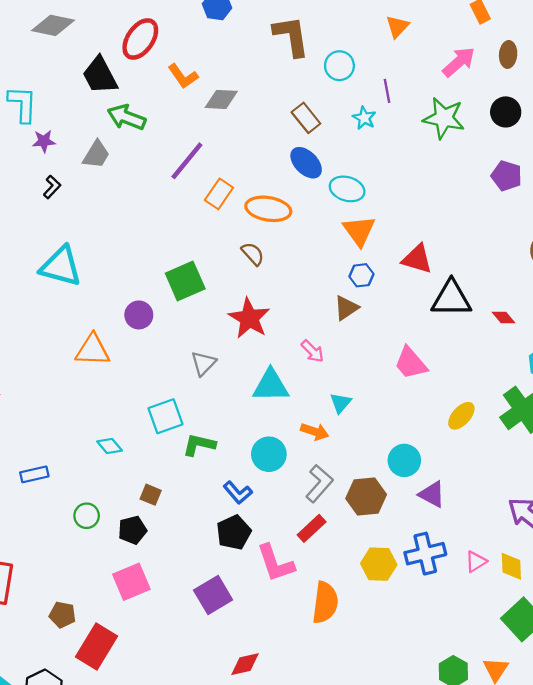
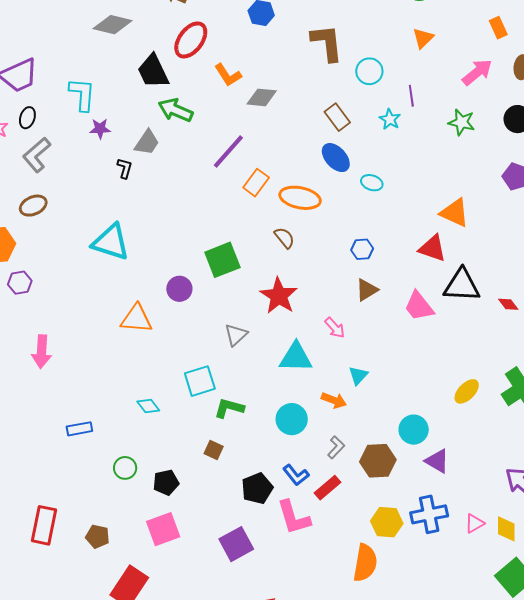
green star: (444, 118) -> (462, 122), size x0.7
black L-shape: (52, 187) -> (125, 168), moved, turned -30
cyan ellipse: (347, 189) -> (372, 183), size x0.7
orange triangle: (359, 231) -> (455, 213), moved, turned -32
blue hexagon: (361, 275) -> (362, 249), moved
pink trapezoid: (411, 363) -> (419, 306), moved
gray L-shape: (319, 484) -> (336, 447), size x0.7
blue L-shape: (238, 493) -> (296, 475), moved
brown square: (151, 495) -> (214, 450), moved
orange semicircle: (325, 603) -> (365, 563), moved
brown pentagon: (63, 615) -> (98, 536), moved

